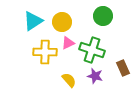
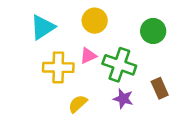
green circle: (103, 16) -> (153, 31), moved
yellow circle: (62, 22) -> (95, 21), moved
yellow semicircle: (69, 80) -> (78, 104), moved, turned -91

